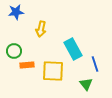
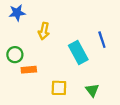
blue line: (95, 64) -> (102, 40), moved
yellow square: (53, 71) -> (59, 88), moved, size x0.7

